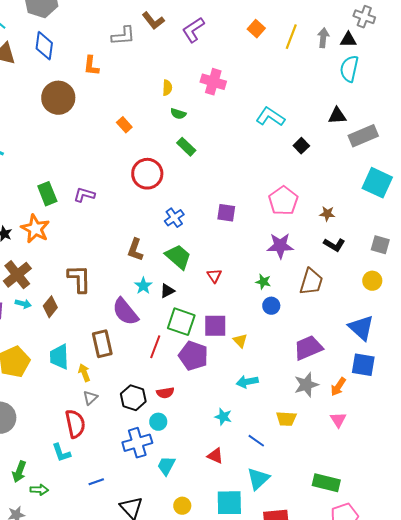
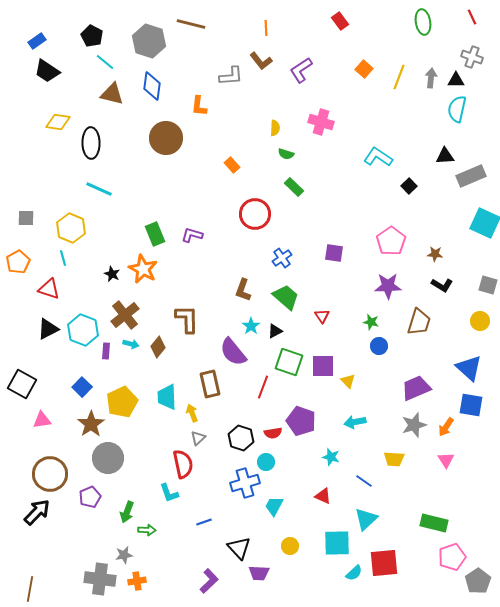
purple pentagon: (193, 356) -> (301, 421), moved

